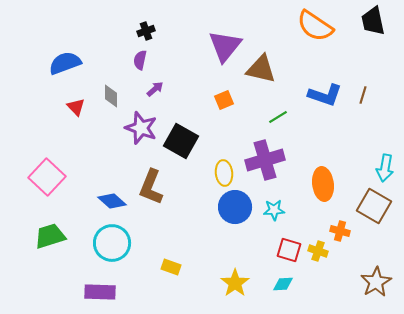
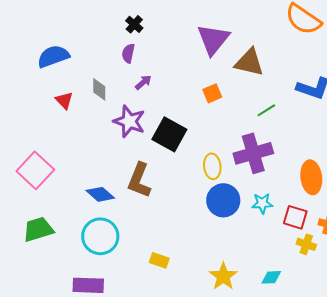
black cross: (146, 31) -> (134, 24), turned -30
red square: (289, 250) -> (295, 217), moved

